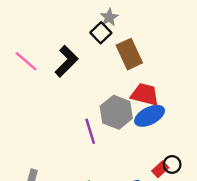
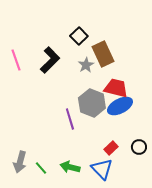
gray star: (109, 17) -> (86, 65), moved
pink line: (26, 61) -> (16, 60), turned 30
red rectangle: (160, 169) -> (111, 148), moved

